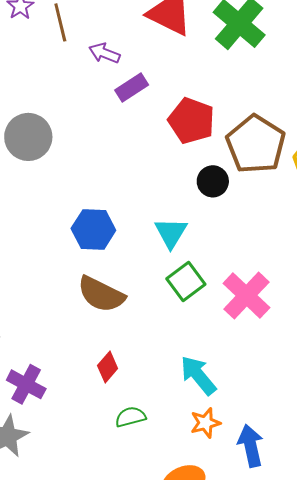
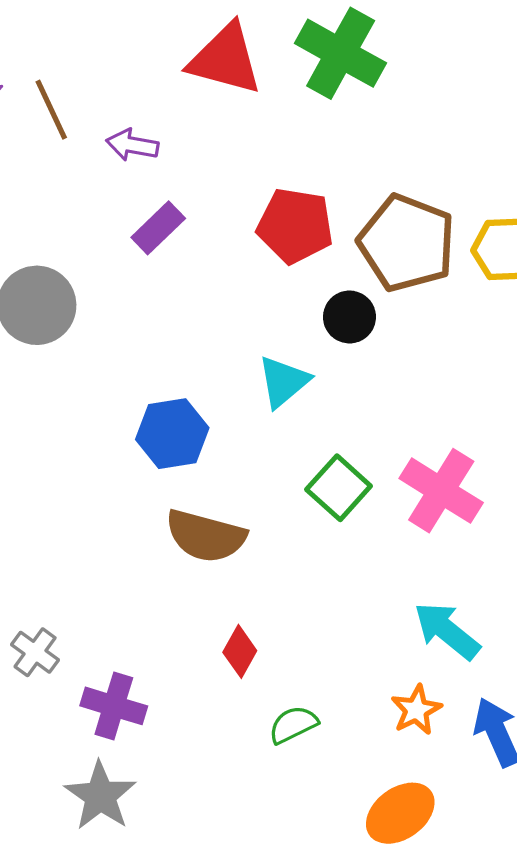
purple rectangle: (132, 88) -> (158, 228), moved
cyan triangle: (171, 233) -> (283, 382), moved, turned 30
cyan arrow: (198, 375) -> (447, 631), moved

